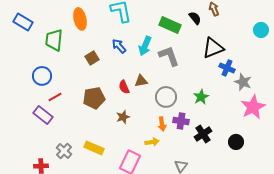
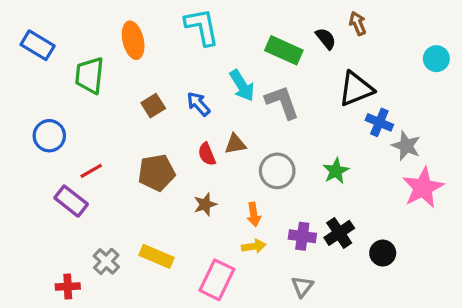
blue arrow: (119, 46) -> (198, 104), moved
cyan arrow: (145, 46) -> (242, 85), turned -54
blue circle: (42, 76) -> (49, 136), moved
purple cross: (181, 121) -> (302, 236), moved
orange arrow: (162, 124) -> (254, 214), moved
black circle: (236, 142) -> (383, 253), moved

